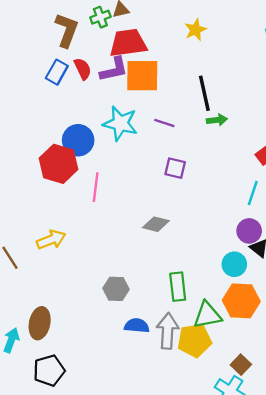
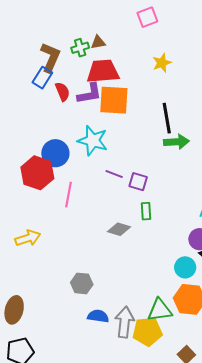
blue rectangle: (57, 72) -> (42, 78), moved
green arrow: (217, 120) -> (176, 142), size x1.4
purple line: (164, 123) -> (114, 174), moved
green rectangle: (178, 287) -> (146, 211), moved, size x0.7

